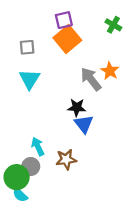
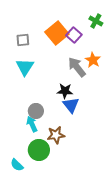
purple square: (64, 20) -> (74, 35), moved, turned -35
gray circle: (31, 166) -> (36, 111), moved
green circle: (17, 177) -> (39, 150), moved

